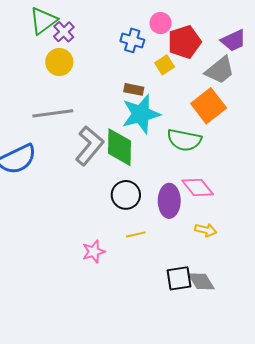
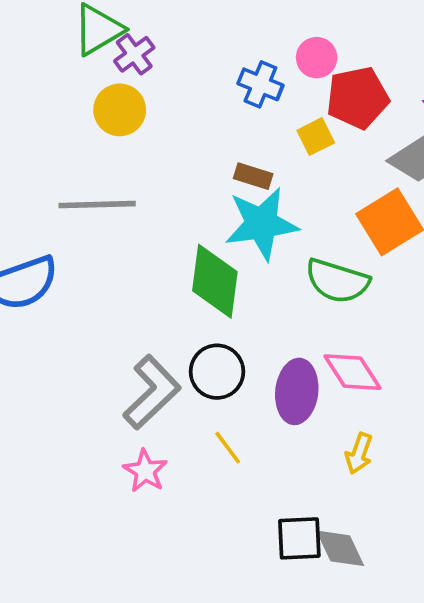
gray L-shape: (89, 146) -> (152, 392), moved
yellow arrow: (206, 230) -> (359, 453), turned 90
yellow line: (136, 234) -> (228, 448), turned 60
pink star: (94, 252) -> (145, 471), turned -30

